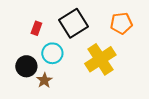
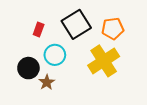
orange pentagon: (121, 23) -> (113, 28), moved

